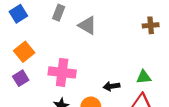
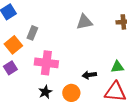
gray rectangle: (59, 13) -> (32, 33), moved
gray triangle: (87, 25) -> (84, 22), moved, turned -42

